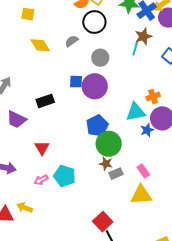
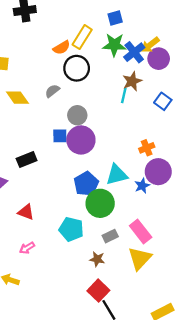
gray circle: (100, 58) -> (77, 115), moved
cyan triangle: (136, 112) -> (117, 175), moved
red triangle: (42, 148) -> (26, 212), turned -35
brown star: (106, 164) -> (97, 259), moved
pink rectangle: (143, 171) -> (141, 232), size x1.5
cyan pentagon: (65, 176) -> (71, 229), moved
yellow triangle: (141, 195) -> (140, 258), turned -40

